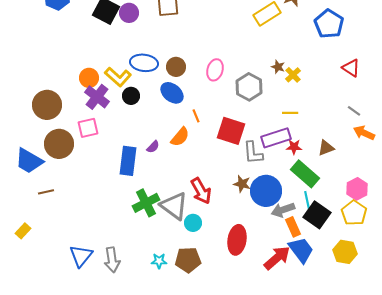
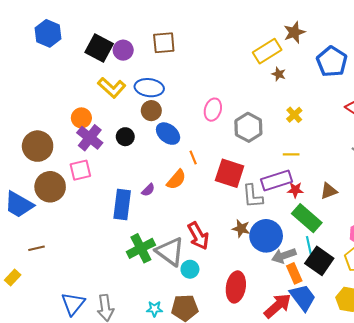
blue ellipse: (144, 63) -> (149, 88), moved
brown circle: (176, 67) -> (151, 111), moved
brown star: (278, 67) -> (279, 74), moved
yellow L-shape: (118, 77) -> (112, 88), moved
brown line: (46, 192) -> (37, 248), moved

